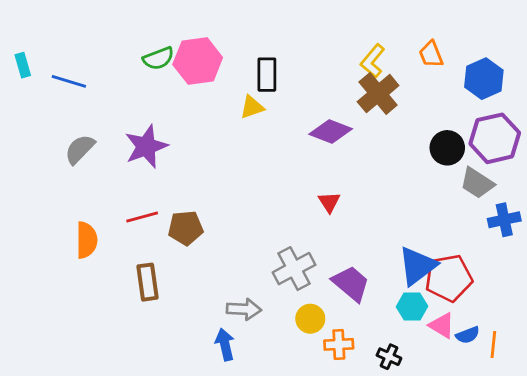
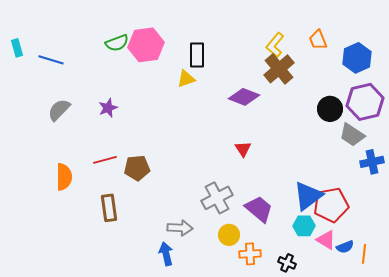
purple star: (146, 146) -> (108, 108), size x0.6

